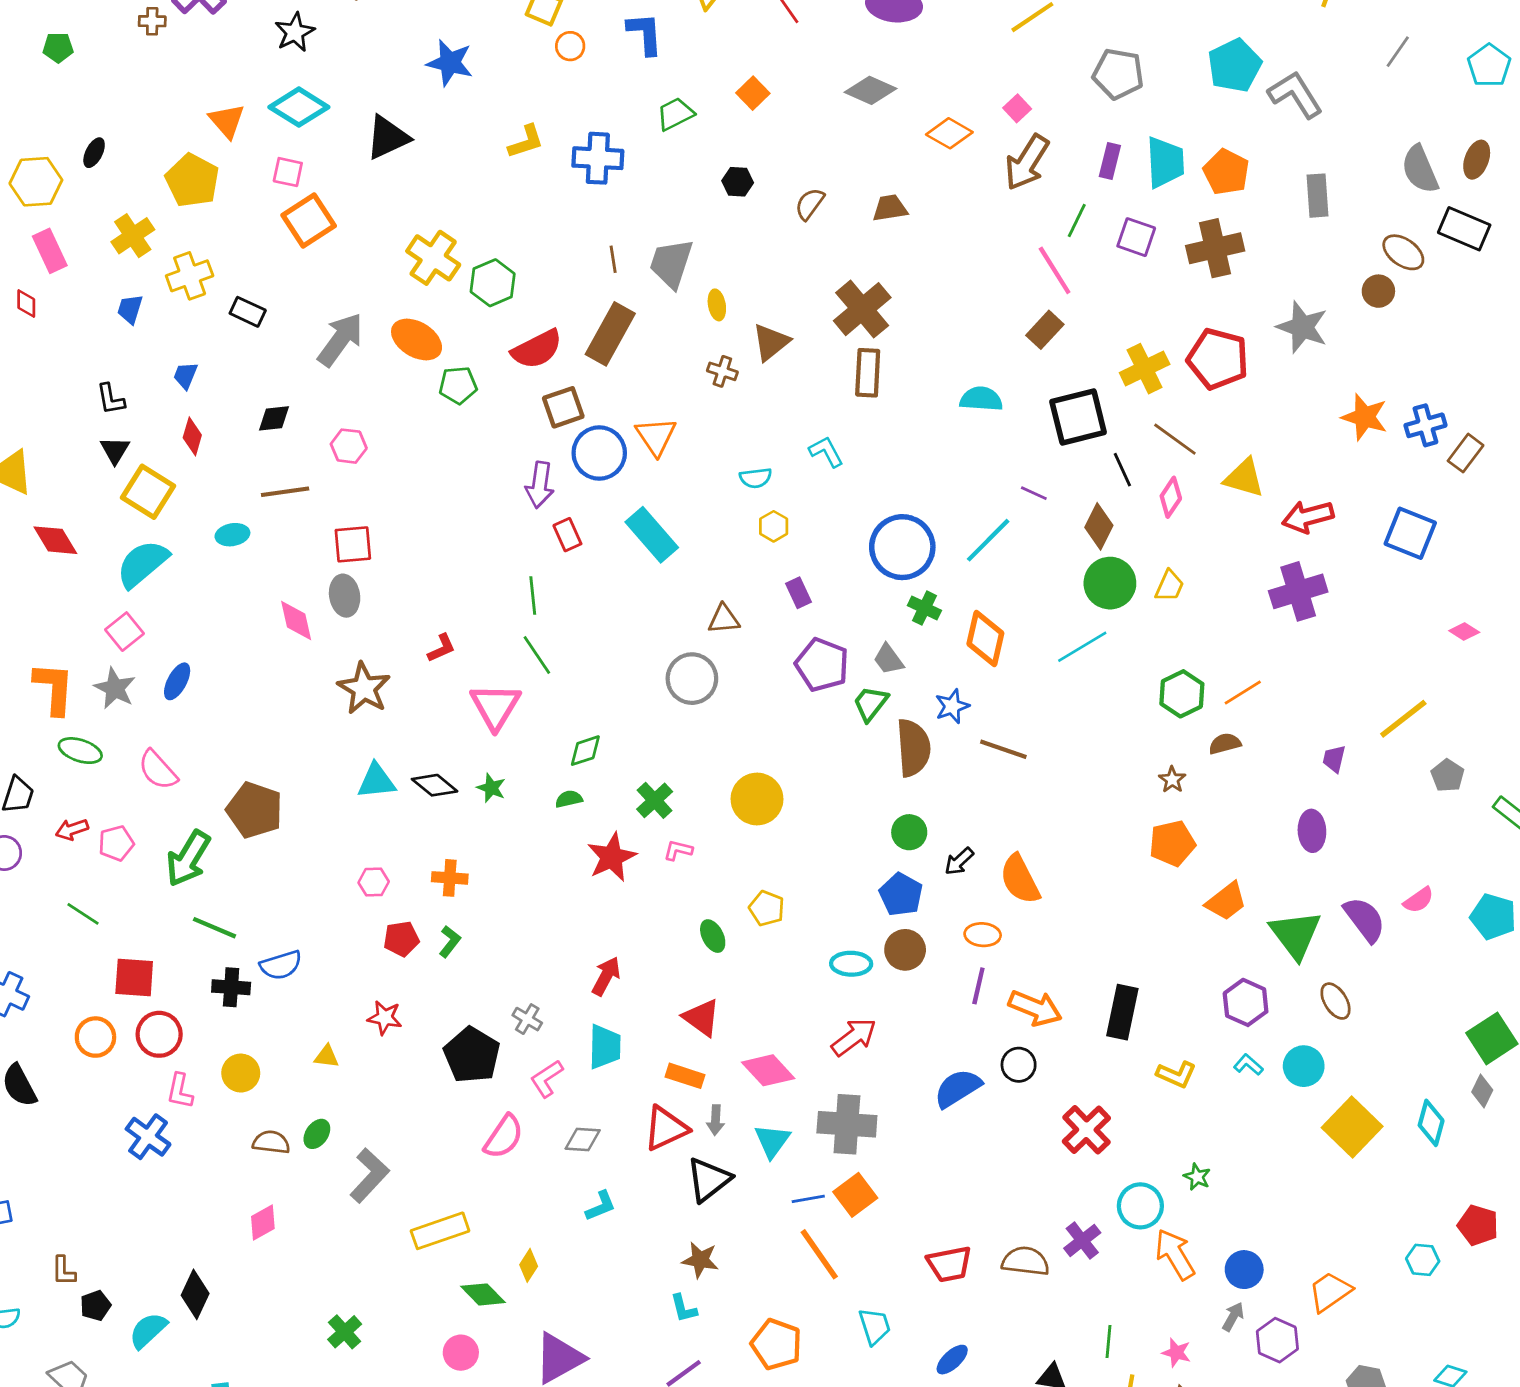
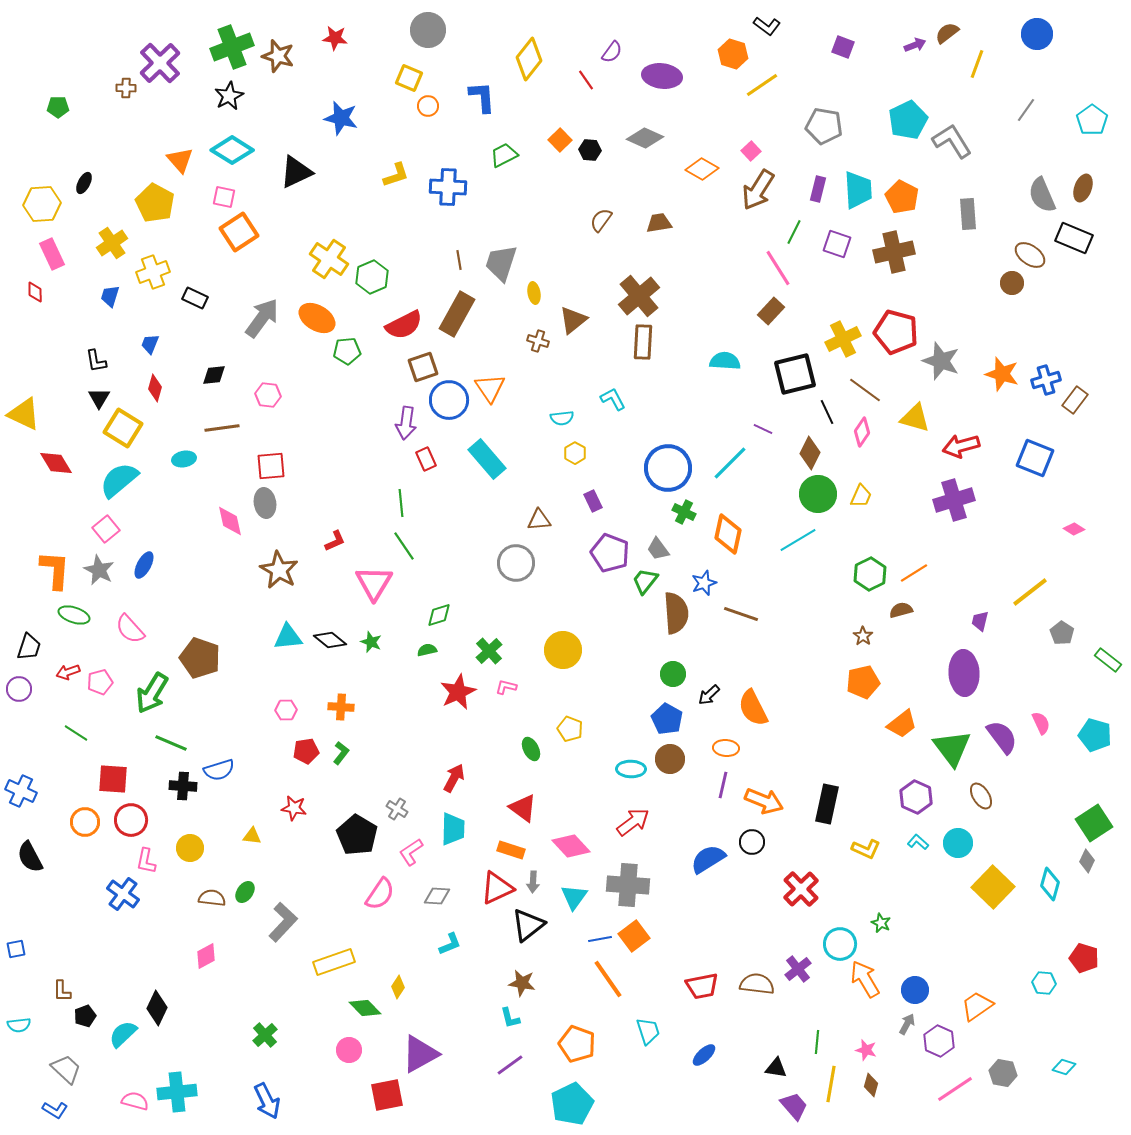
black hexagon: (738, 182) -> (590, 150), moved
gray star: (1302, 327) -> (941, 361), moved
purple ellipse: (1312, 831) -> (964, 673), size x1.5
pink semicircle: (1419, 900) -> (1041, 723), turned -80

